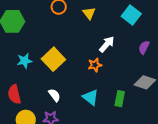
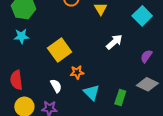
purple semicircle: (144, 47) -> (146, 56), moved
cyan star: (25, 61) -> (21, 36), moved
orange star: (95, 65) -> (77, 72), moved

